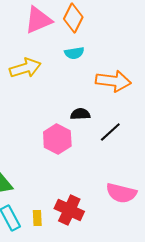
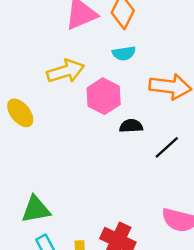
pink hexagon: (57, 139) -> (104, 96), moved

